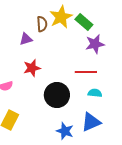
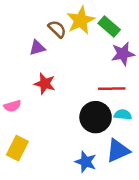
brown semicircle: (42, 24) -> (57, 29), turned -42
red star: (32, 68) -> (45, 84), turned 30
black circle: (57, 95) -> (96, 117), moved

